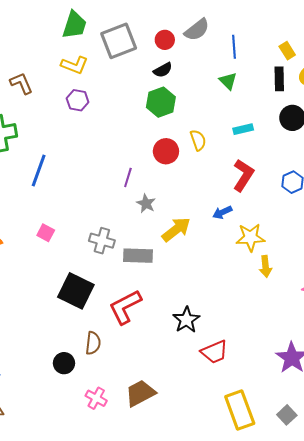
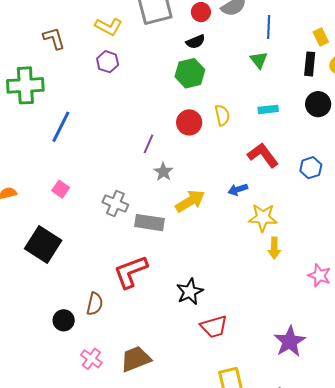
red L-shape: (243, 175) -> (263, 155), turned -76
black square: (76, 291) -> (43, 244), moved

